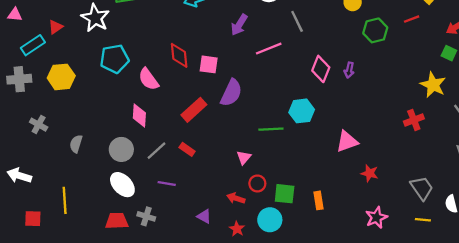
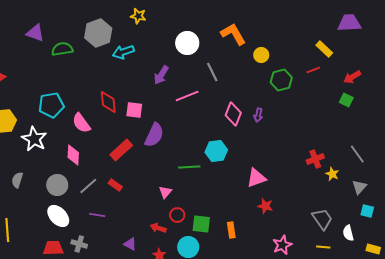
white star: (95, 18) -> (34, 139), moved
yellow star: (433, 85) -> (332, 174), moved, size x0.6
red star: (370, 173) -> (265, 206), moved

